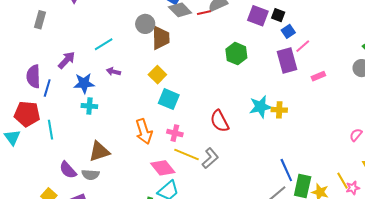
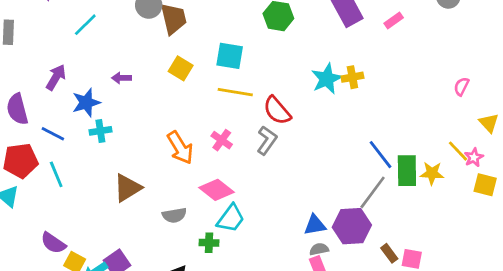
cyan line: (104, 44) -> (85, 25), moved
blue line: (47, 88) -> (53, 134), moved, turned -66
cyan square: (169, 99) -> (230, 56), moved
pink cross: (175, 133) -> (222, 140), turned 35
yellow line: (186, 155) -> (235, 92), moved
gray L-shape: (210, 158) -> (267, 140), moved
purple semicircle: (68, 170) -> (53, 243), moved
gray semicircle: (91, 175) -> (174, 215), moved

